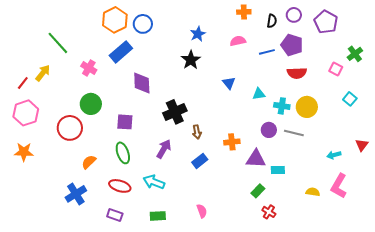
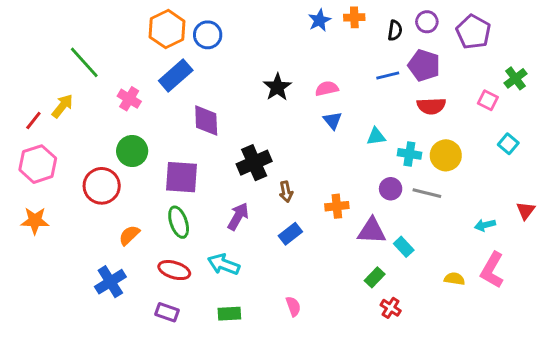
blue star: (198, 34) -> (319, 20), moved
pink semicircle: (238, 41) -> (327, 89), moved
purple square: (125, 122) -> (182, 177), size x1.4
cyan rectangle: (278, 170) -> (404, 247), turned 48

